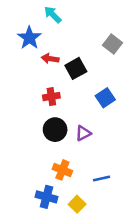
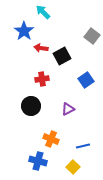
black circle: (55, 130) -> (31, 106), moved
yellow square: (77, 204) -> (73, 167), moved

